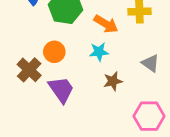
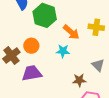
brown star: (113, 81) -> (79, 80), moved
purple trapezoid: (61, 89) -> (32, 73), turned -75

